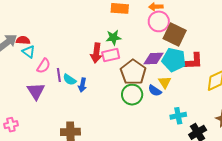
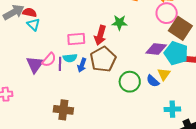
pink rectangle: (111, 55) -> (76, 39), moved
pink semicircle: (44, 66) -> (49, 60), moved
brown pentagon: (133, 72) -> (103, 59), moved
purple line: (59, 75) -> (60, 64), moved
cyan semicircle: (70, 80) -> (70, 58), turned -48

